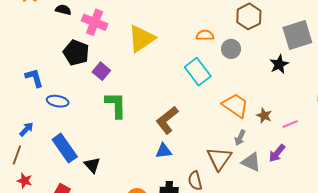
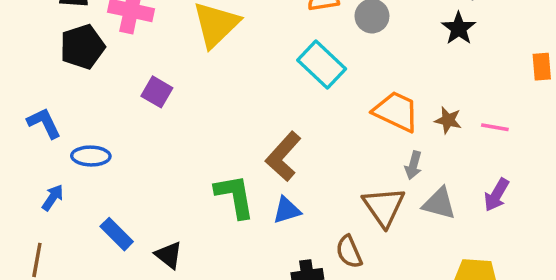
black pentagon: (76, 53) -> (82, 47), moved, turned -30
green L-shape: (116, 105) -> (235, 196), moved
pink line: (290, 124) -> (495, 127), turned 42
blue arrow: (26, 129) -> (53, 198), moved
blue rectangle: (65, 148) -> (117, 234), size x0.7
purple arrow: (277, 153) -> (496, 195), moved

